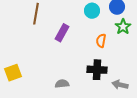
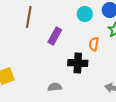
black cross: (97, 70) -> (78, 63), moved

